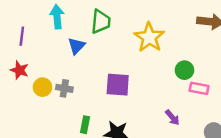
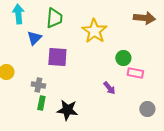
purple square: (118, 85) -> (57, 57), moved
gray cross: (64, 88) -> (38, 85), moved
purple arrow: (172, 117) -> (109, 88), moved

